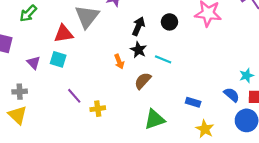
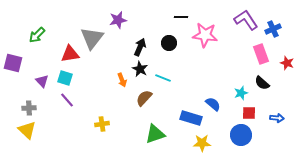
blue semicircle: (232, 95) -> (213, 104), moved
purple line: (74, 96) -> (67, 100), moved
blue rectangle: (193, 102) -> (191, 118), size x1.5
yellow star: (205, 129) -> (202, 143), turned -30

